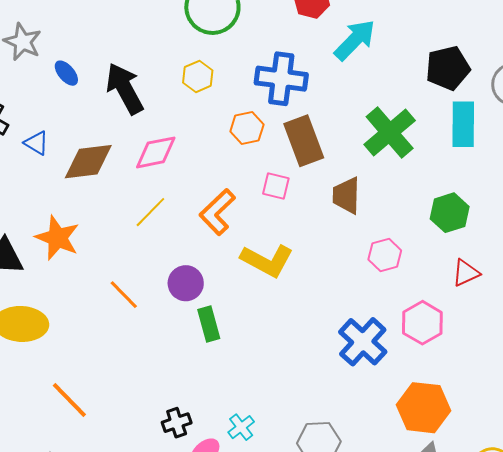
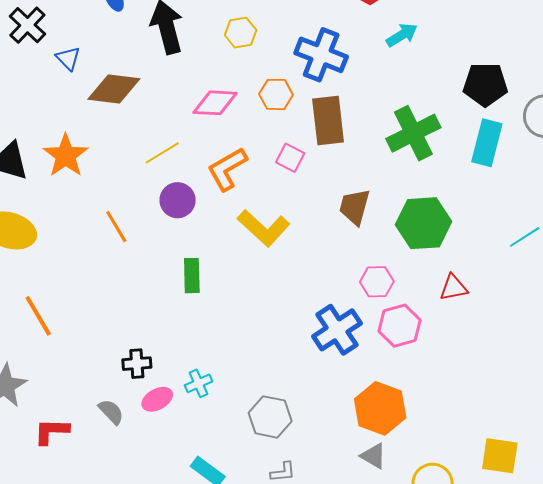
cyan arrow: (355, 40) -> (402, 35), size x0.7
pink diamond: (156, 152) -> (215, 103), moved
brown trapezoid: (346, 196) -> (355, 207), moved
green hexagon: (450, 213) -> (423, 223), moved, size x1.4
pink hexagon: (385, 255) -> (377, 282), moved
purple circle: (186, 283) -> (178, 200), moved

